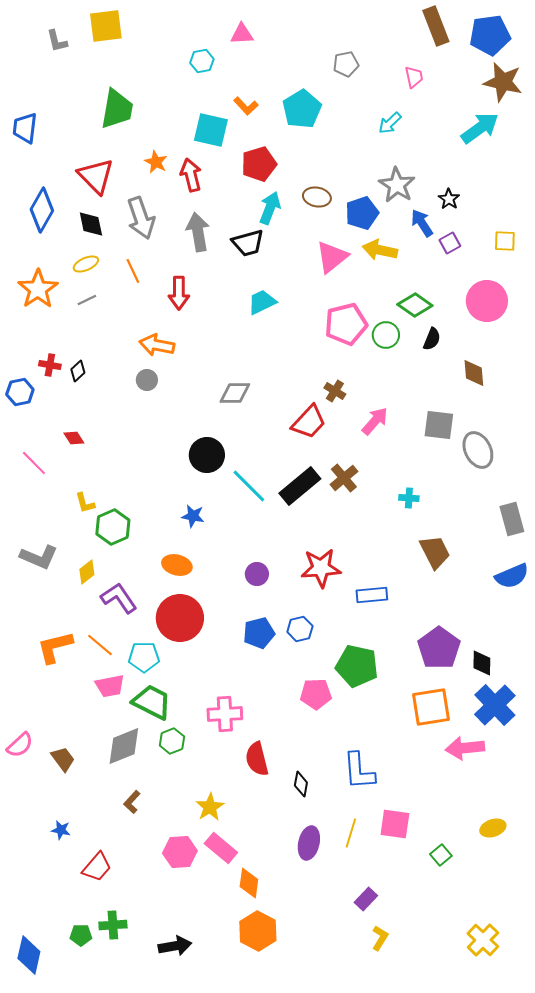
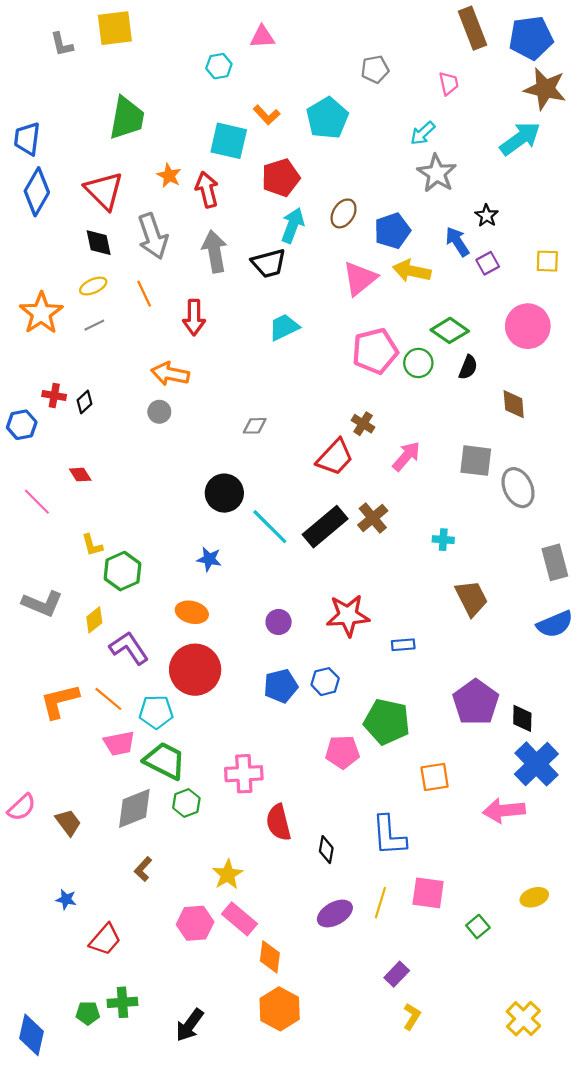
gray star: (397, 185) -> (437, 173), moved
brown ellipse: (317, 197) -> (344, 213), turned -68
blue diamond: (42, 210) -> (37, 192), moved
gray diamond: (235, 393) -> (255, 426), size x0.7
blue rectangle: (372, 595) -> (403, 645), size x0.7
orange square: (431, 707) -> (435, 777), moved, size x0.7
purple ellipse: (309, 843) -> (335, 914), turned 48
black arrow: (175, 946) -> (190, 1025), turned 136

